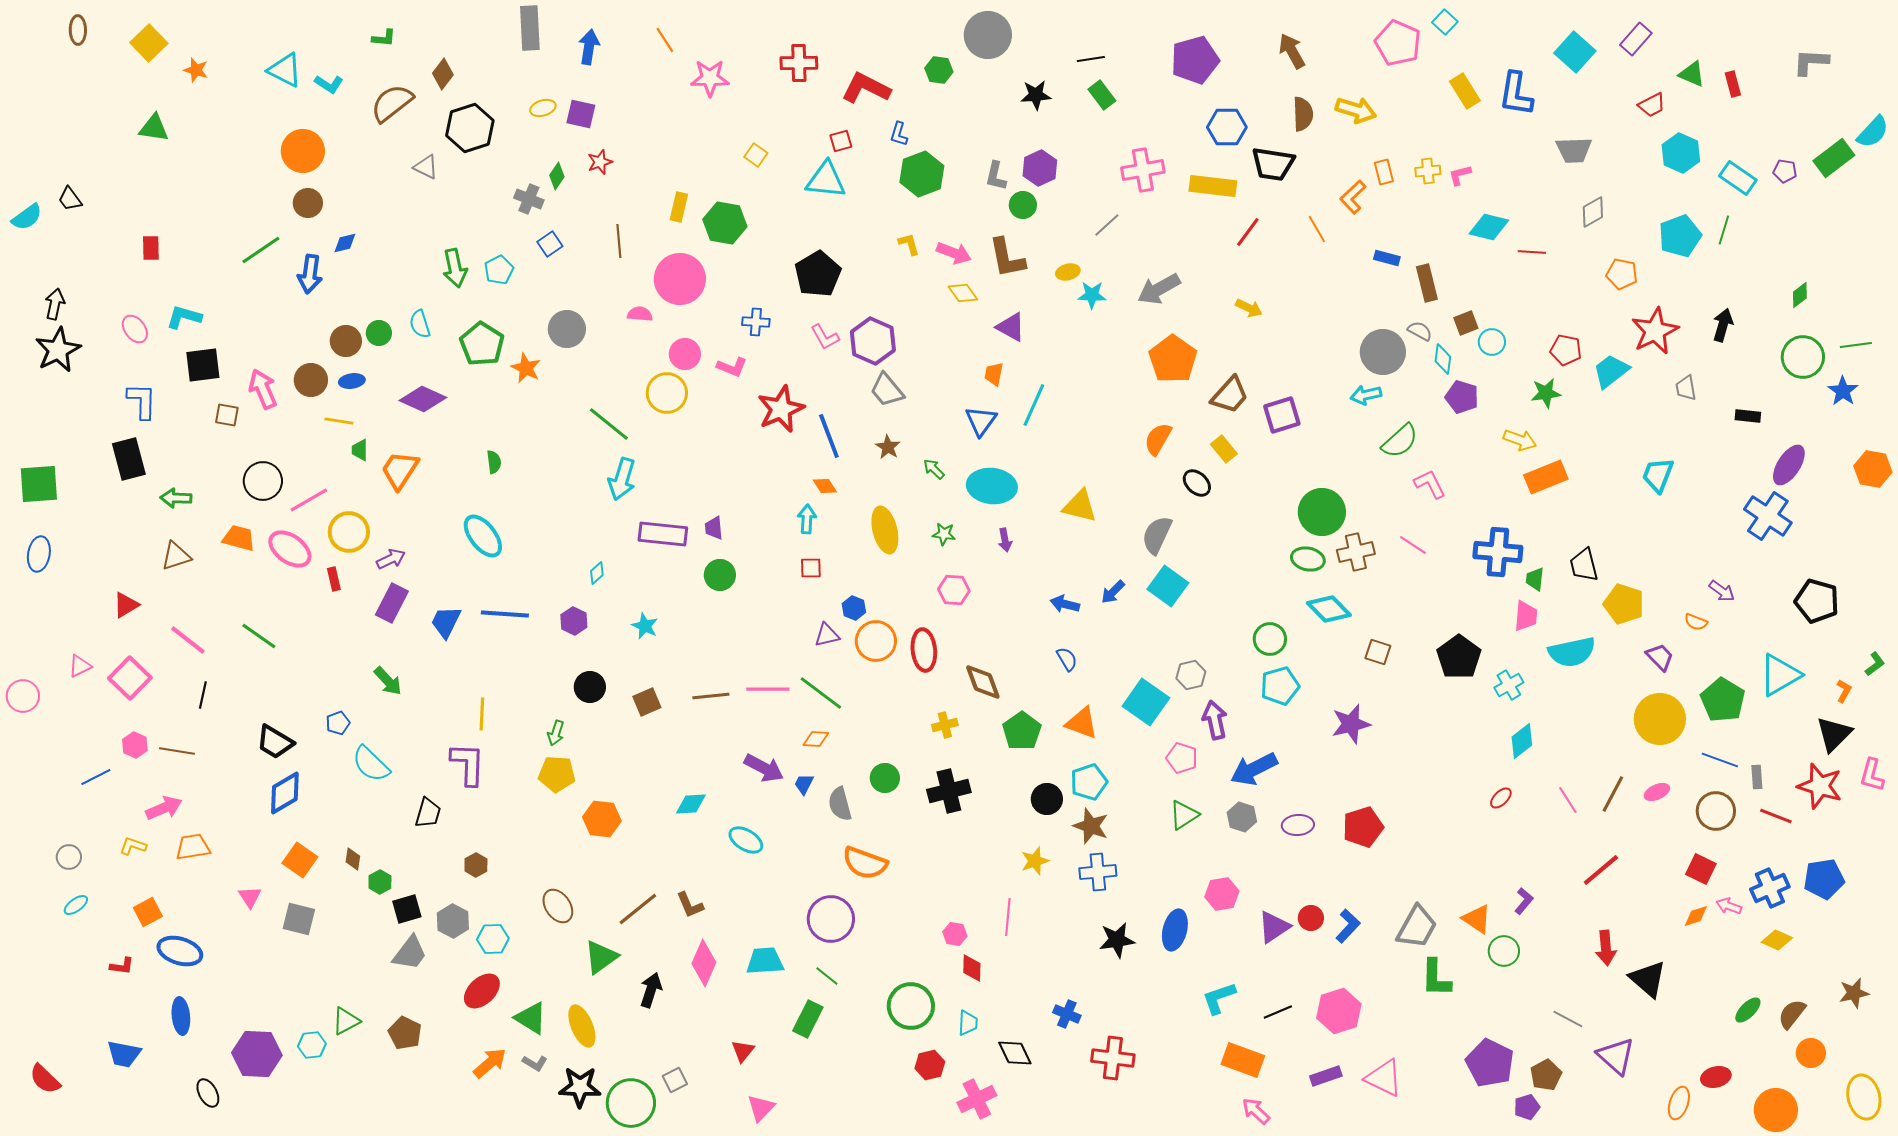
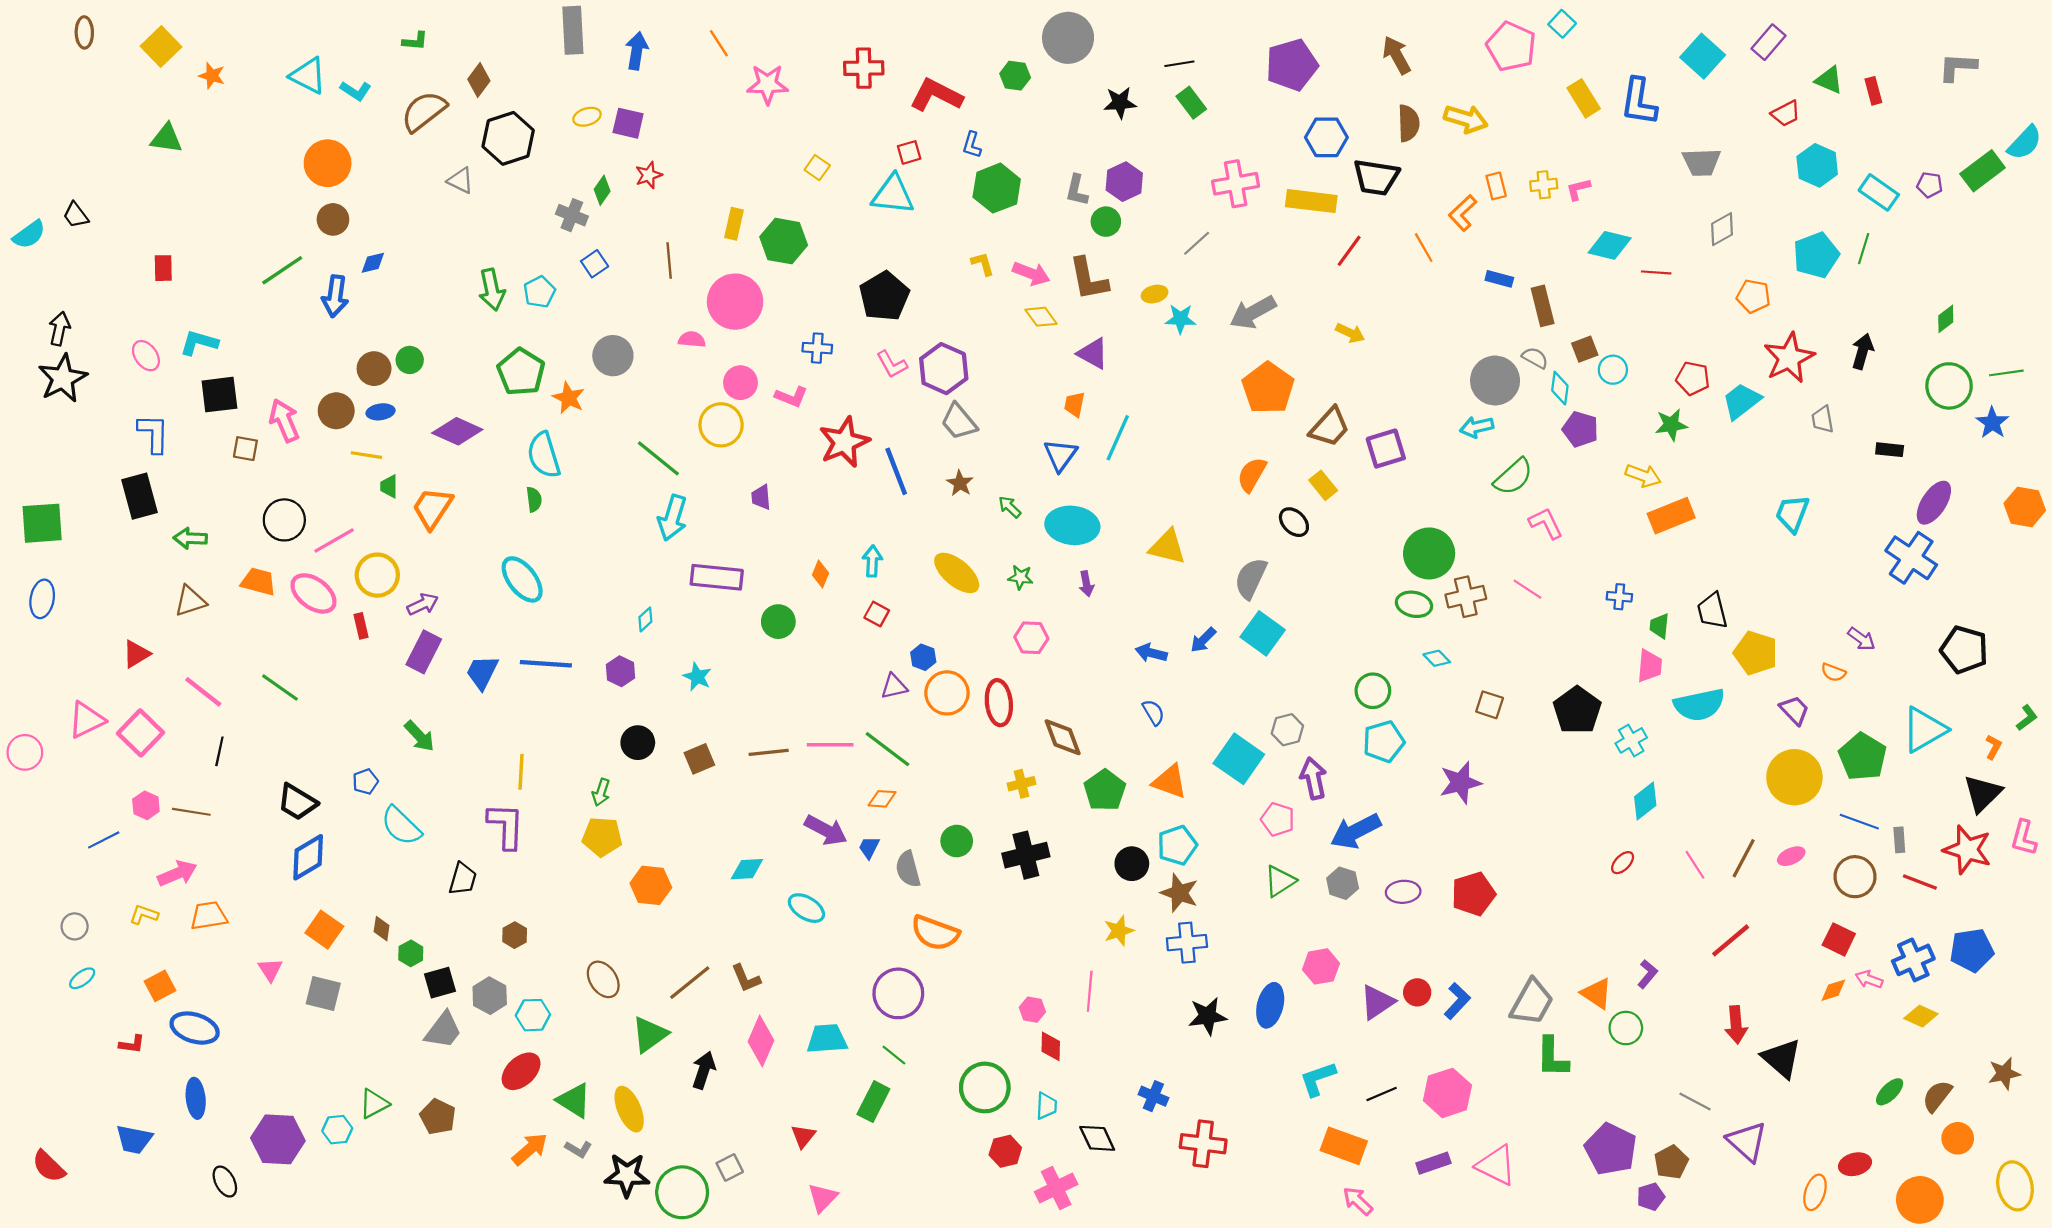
cyan semicircle: (420, 324) -> (544, 455), moved, size x1.5
orange diamond: (825, 486) -> (820, 574), moved, turned 55
purple trapezoid: (714, 528) -> (761, 497), moved
yellow ellipse: (885, 530) -> (957, 573), turned -36
blue cross: (1498, 552) -> (1619, 597), size x0.5
red square: (811, 568) -> (877, 614), turned 30
cyan diamond: (1329, 609) -> (1437, 658), size x0.6
pink triangle: (80, 666) -> (86, 720), size x1.5

